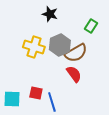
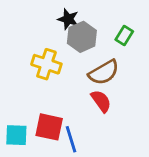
gray hexagon: (60, 45) -> (82, 37), moved
red square: (36, 93) -> (49, 127), size x1.5

